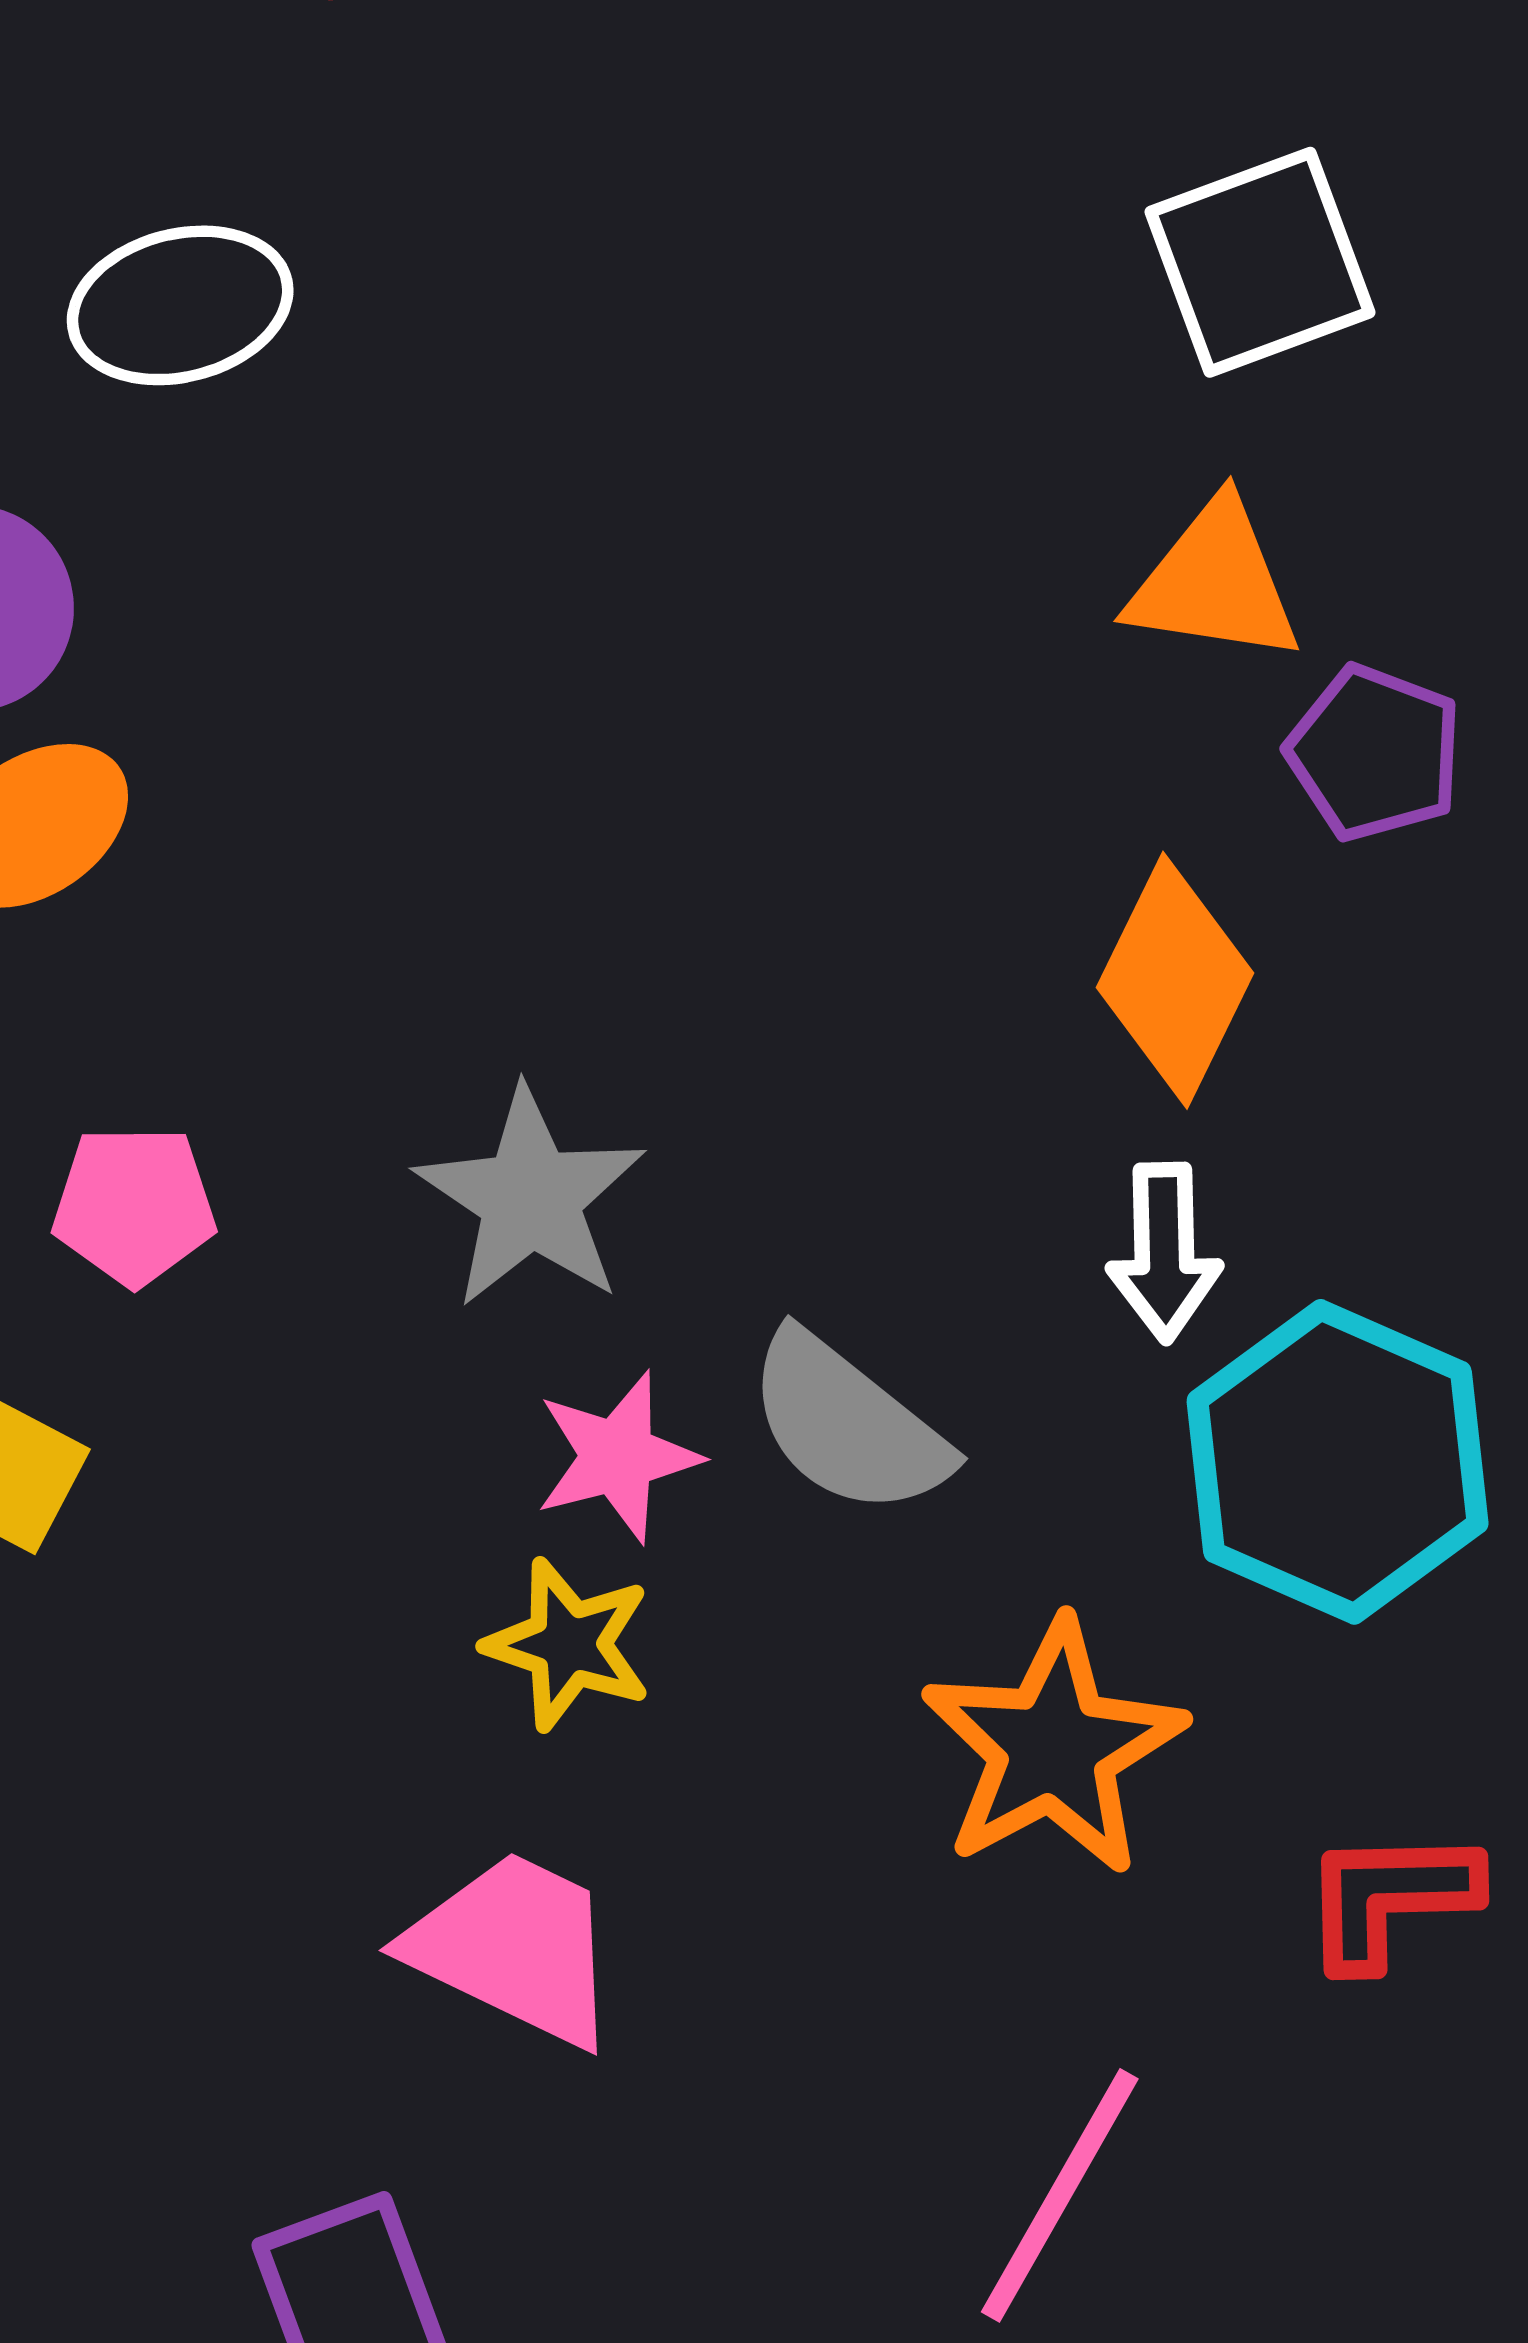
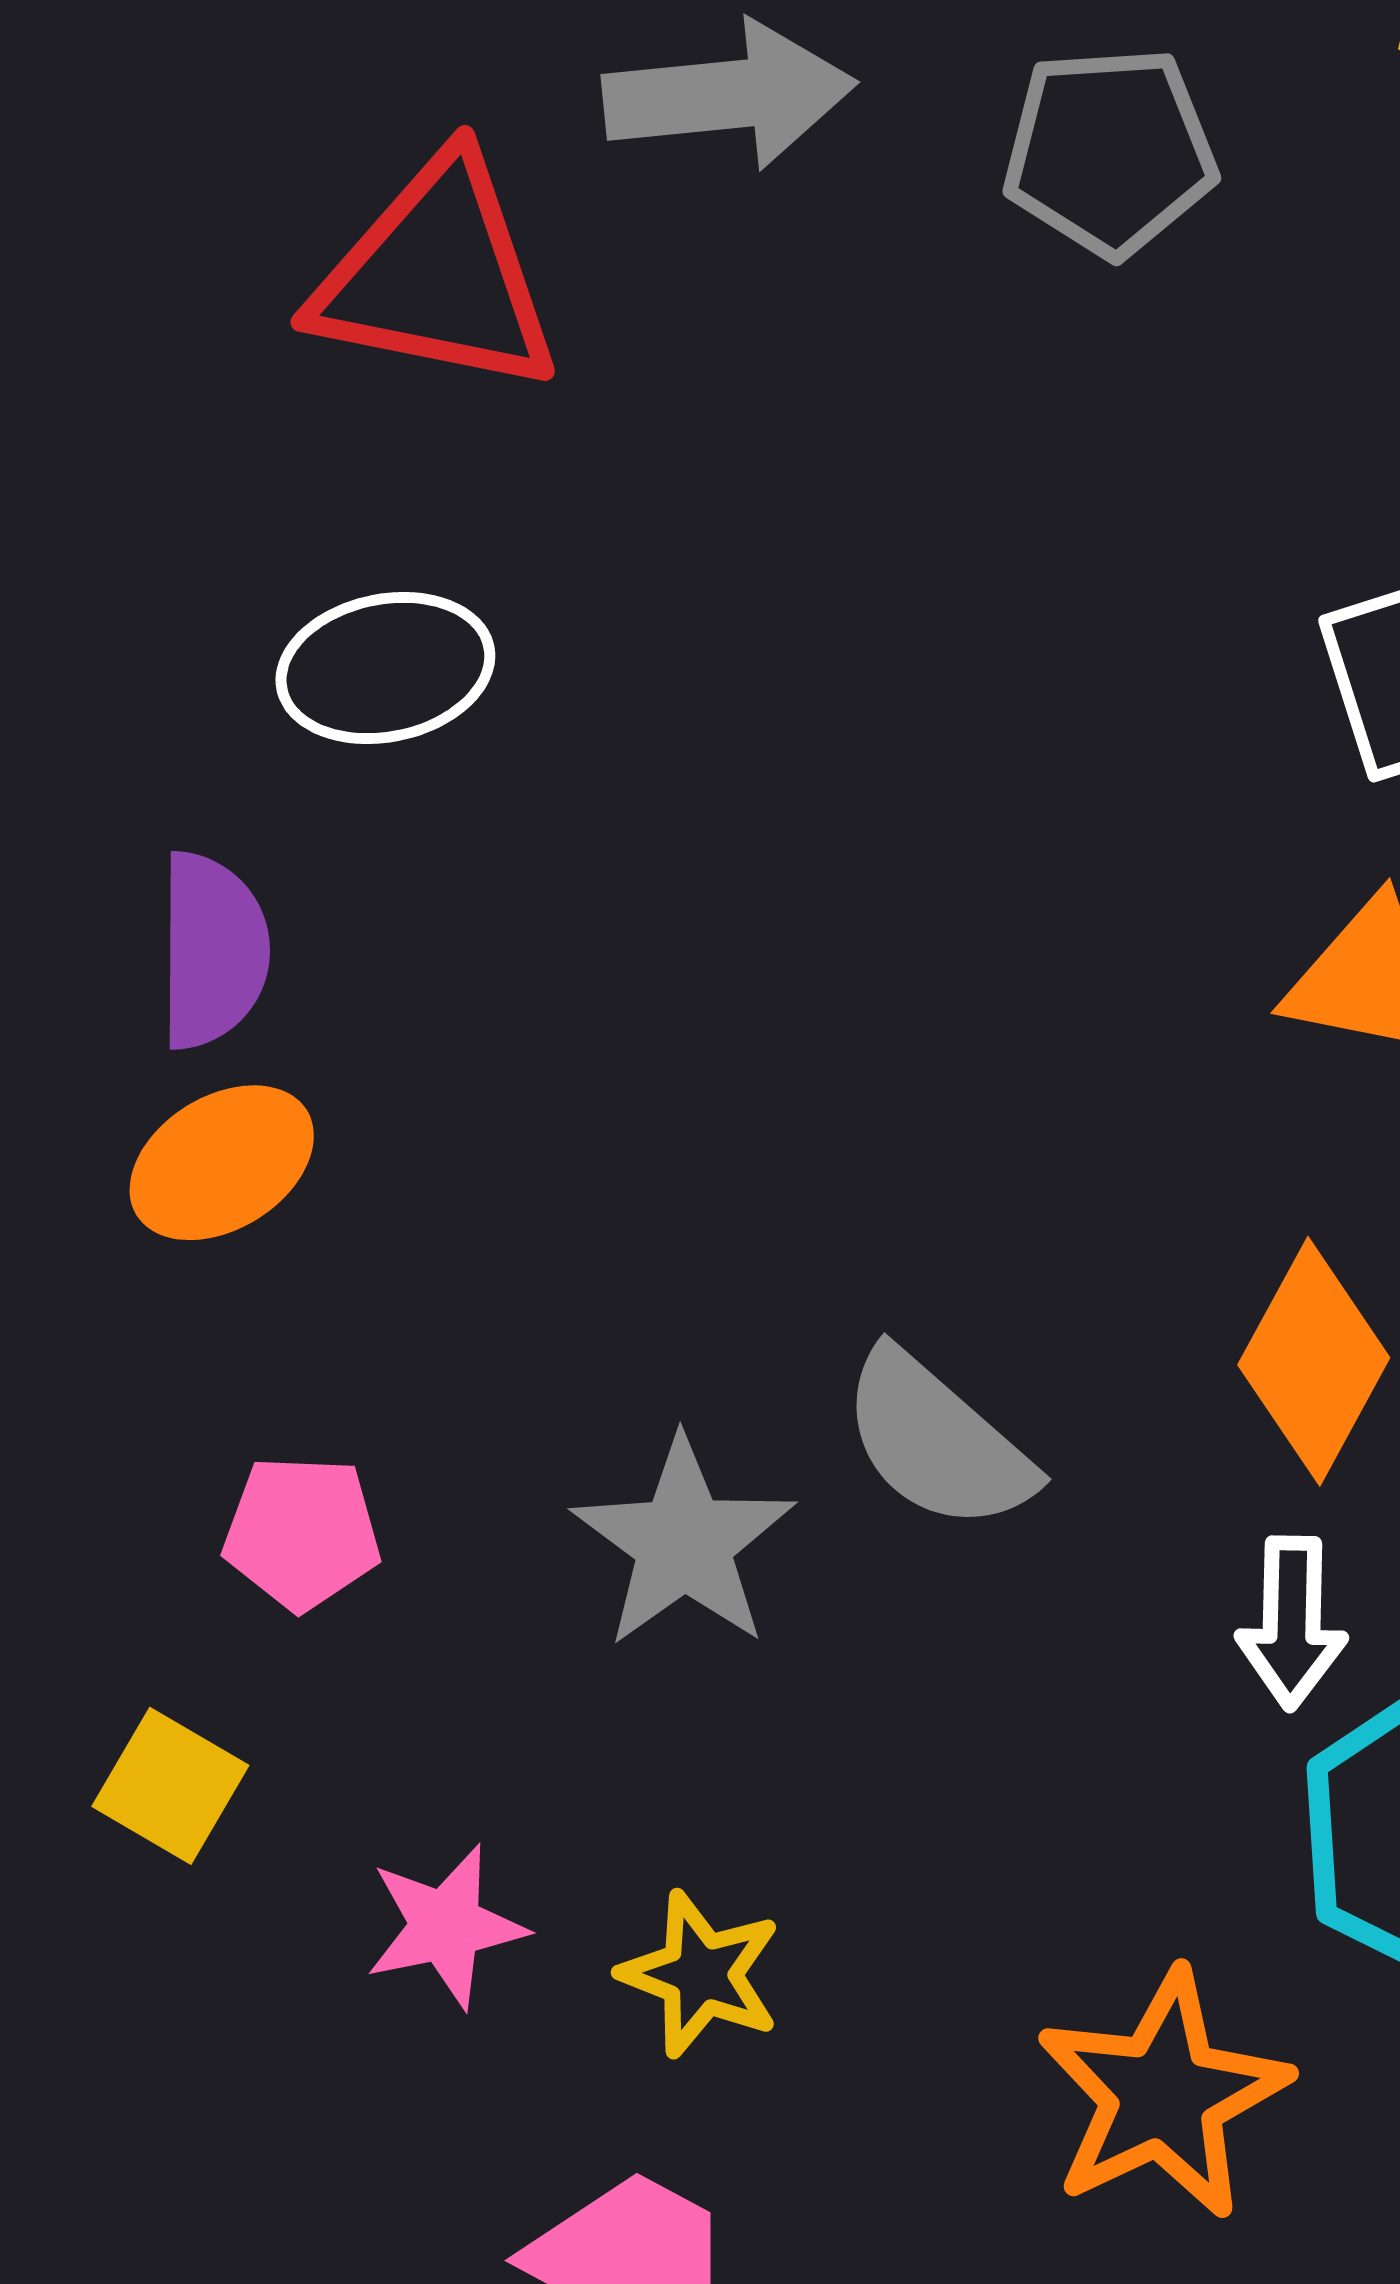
gray semicircle: (848, 1424) -> (937, 1441), moved
pink star: (618, 1457) -> (446, 1926), moved

